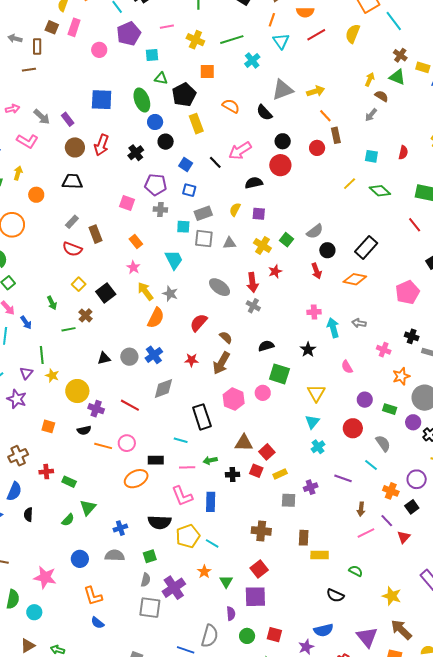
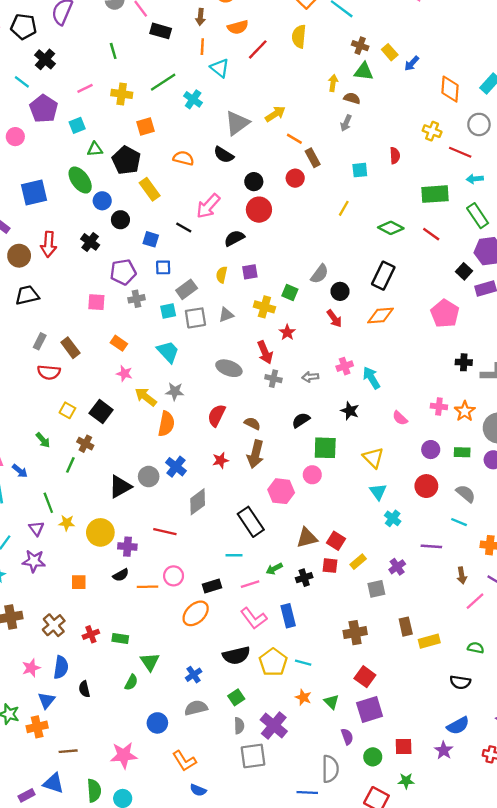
yellow rectangle: (423, 67) -> (390, 52), turned 48
green diamond: (380, 191) -> (391, 228), moved
gray arrow: (359, 323) -> (310, 377), moved
green line: (69, 329) -> (70, 465), turned -40
pink cross: (384, 350) -> (439, 406), moved
black triangle: (104, 358) -> (120, 487), size x1.5

